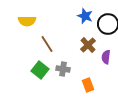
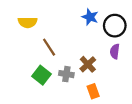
brown cross: (88, 45) -> (88, 64), moved
purple semicircle: (106, 57) -> (115, 51), moved

